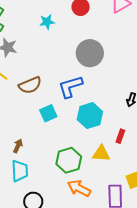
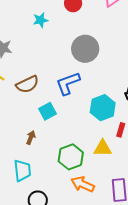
cyan hexagon: (90, 116) -> (103, 108), moved
brown arrow: (18, 146) -> (31, 138), moved

